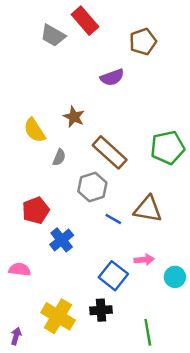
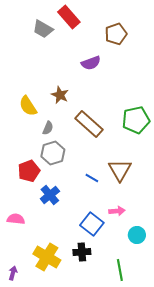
gray hexagon: (92, 187) -> (53, 153), moved
brown triangle: (148, 209) -> (120, 170), turned 50
cyan circle: (175, 277) -> (137, 235), moved

